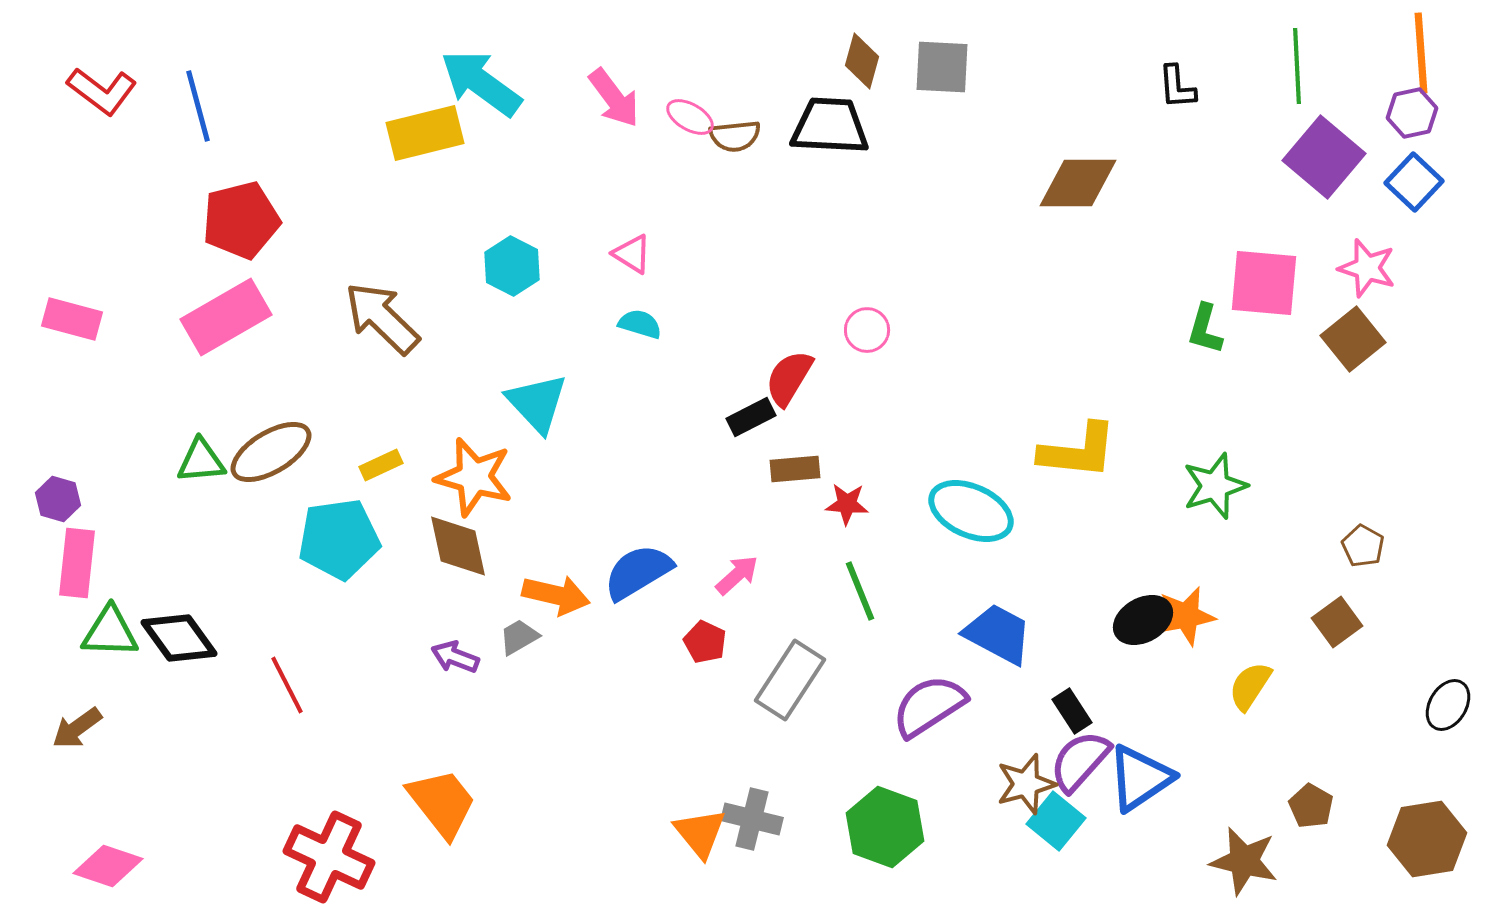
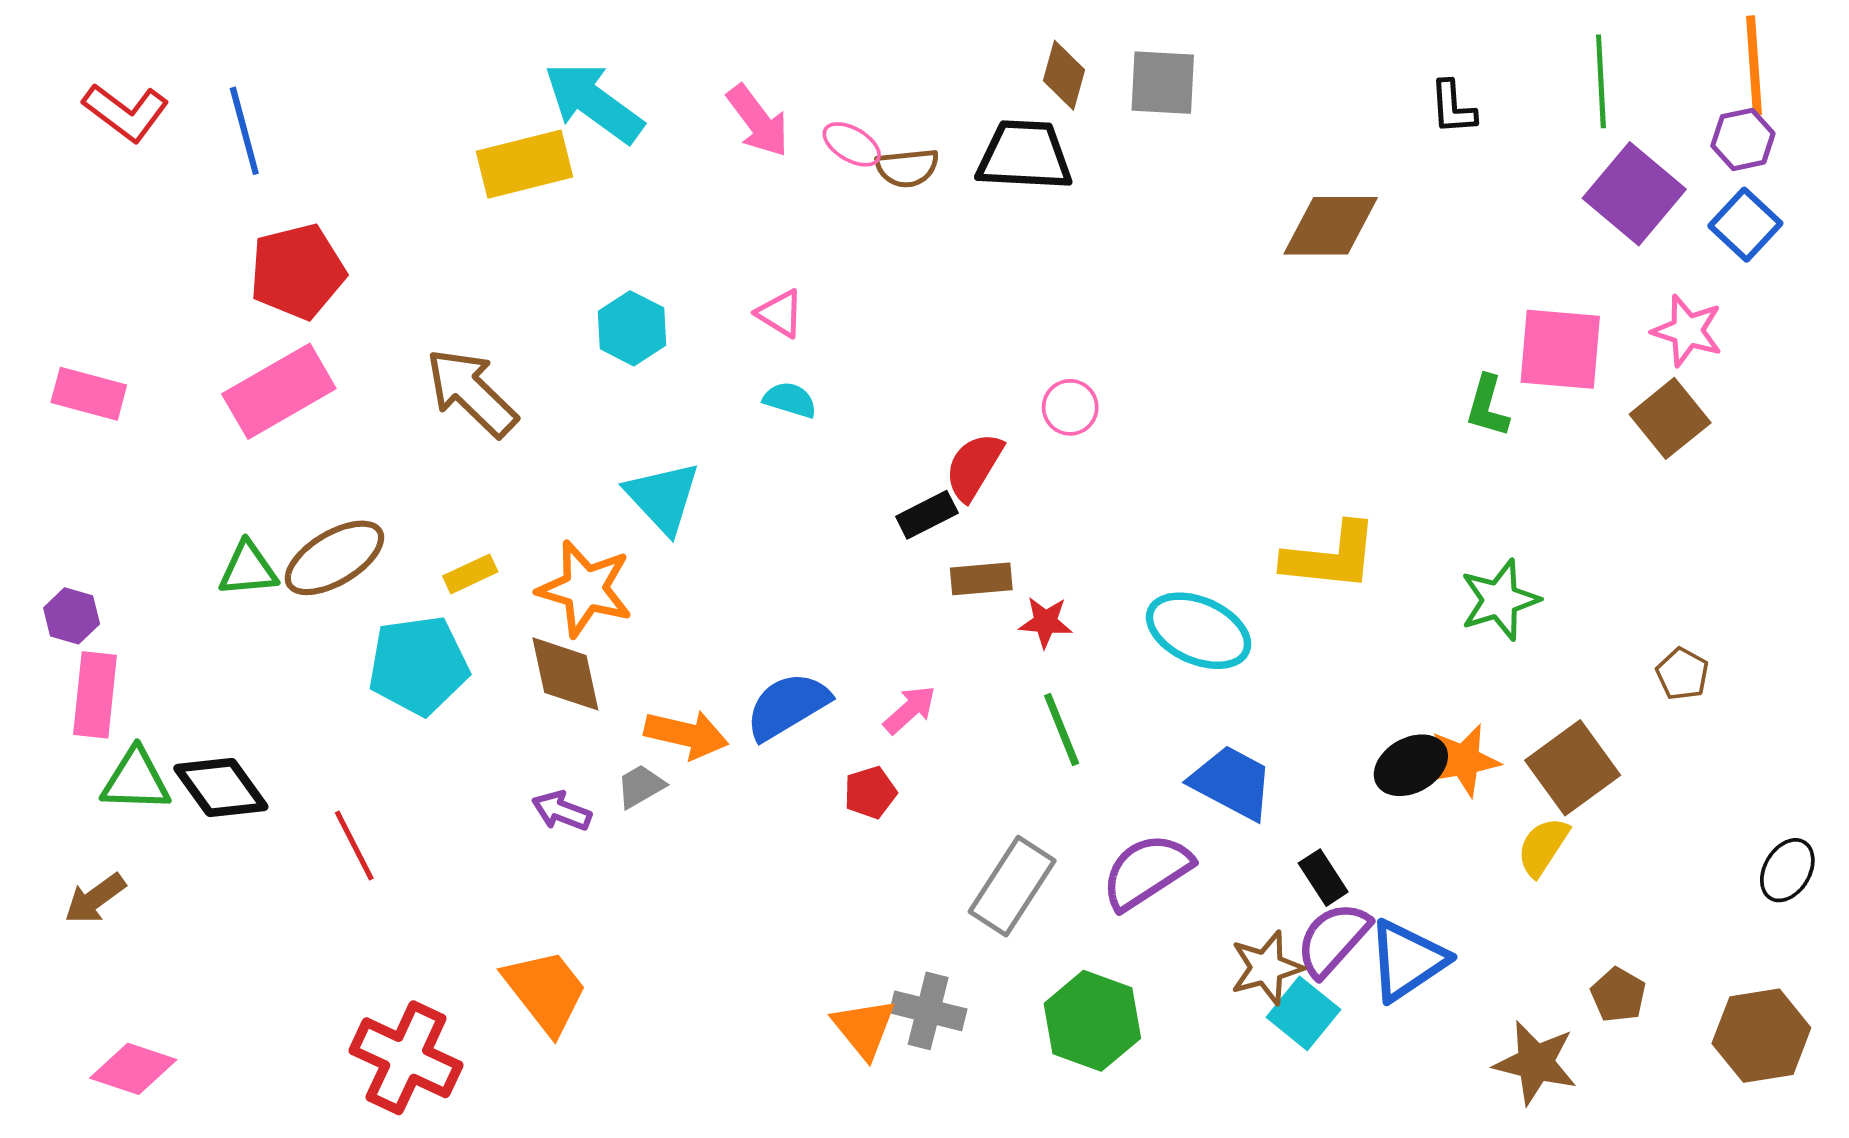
brown square: (1337, 622) -> (1573, 768), moved, size x1.5
red pentagon: (705, 642) -> (870, 792), turned 30
gray rectangle: (790, 680) -> (1012, 886), moved

